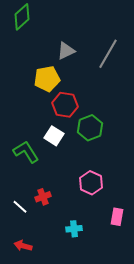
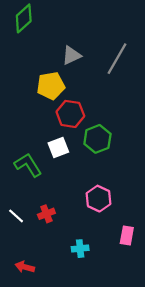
white square: (54, 136) -> (58, 148), turned 36
white line: (20, 207) -> (16, 216), moved

